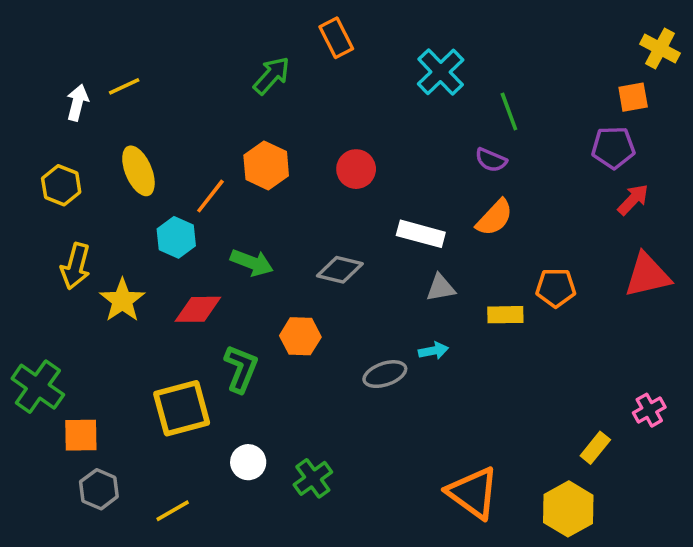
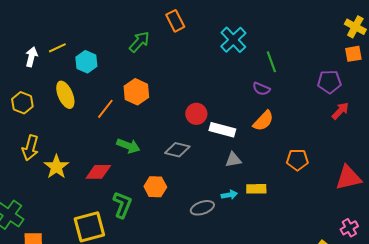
orange square: (633, 97) -> (353, 54), moved
red circle: (356, 169) -> (196, 114), moved
cyan hexagon: (176, 237) -> (86, 62), moved
red triangle: (647, 275) -> (348, 178), moved
yellow rectangle: (505, 315) -> (256, 189), moved

